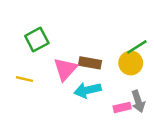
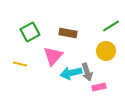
green line: (137, 47) -> (111, 26), moved
brown rectangle: (90, 63) -> (68, 33), moved
gray arrow: (138, 101) -> (87, 72), moved

